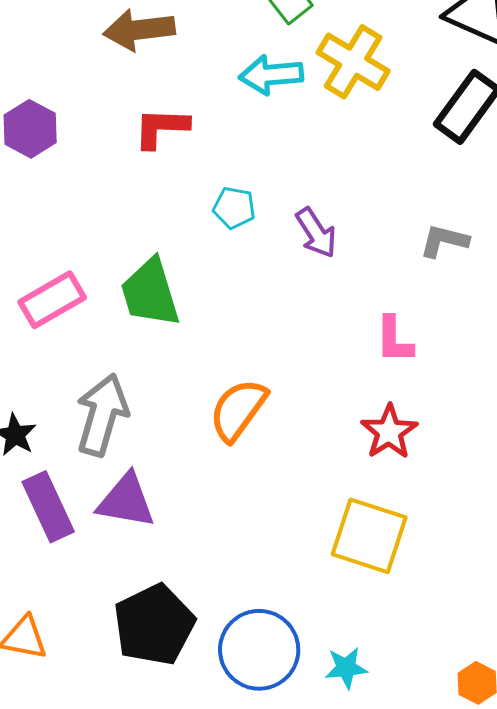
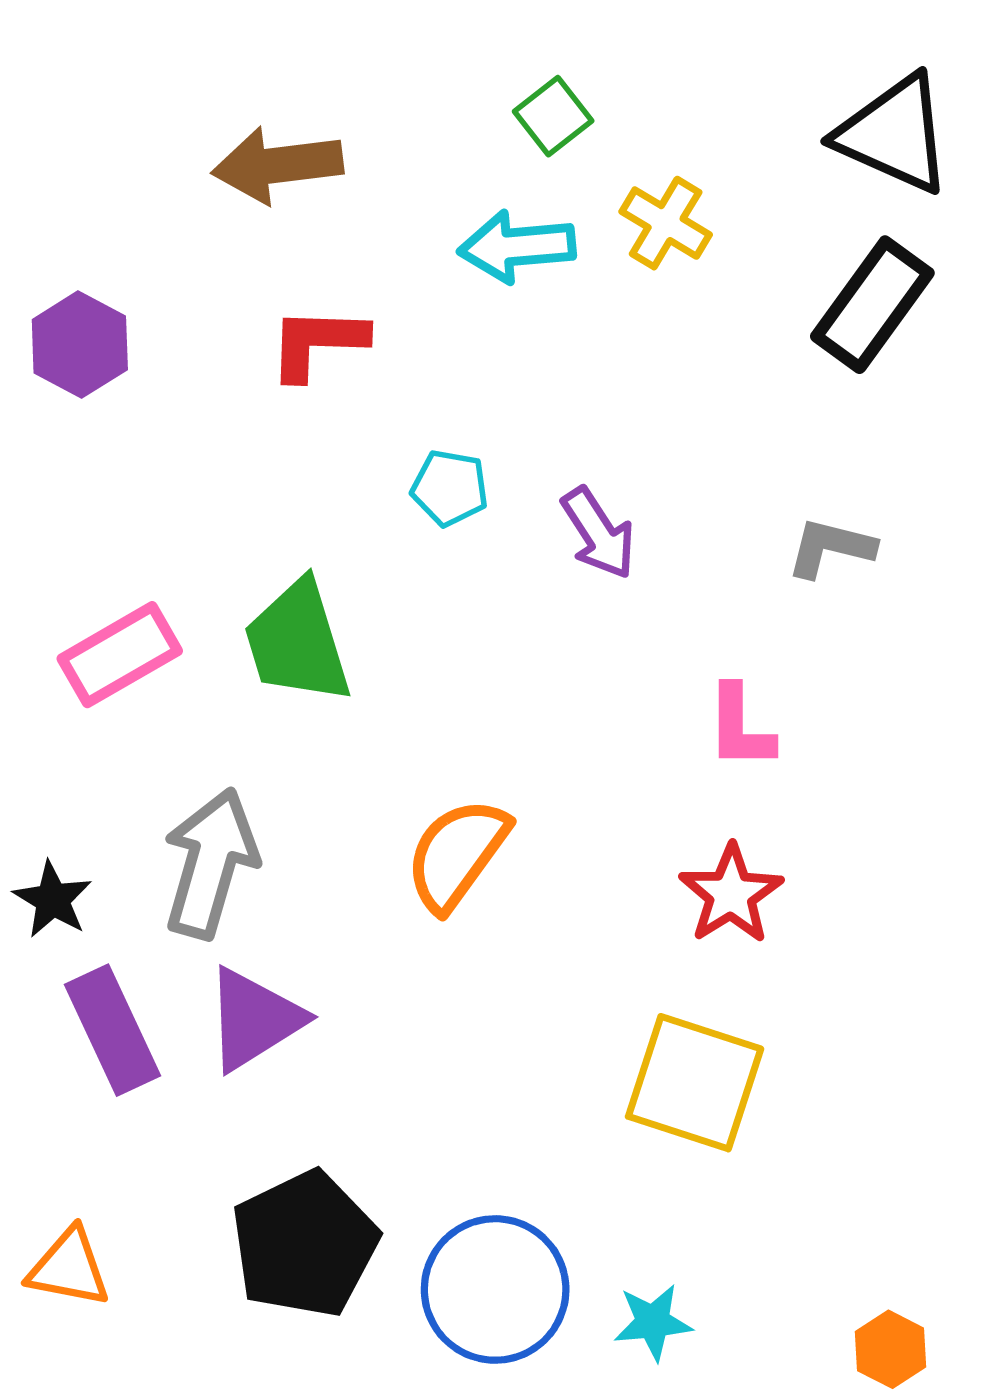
yellow cross: (353, 62) -> (666, 223), size x0.7
purple triangle: (126, 501) -> (254, 1019), turned -42

